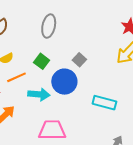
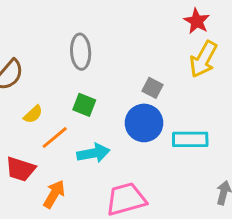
gray square: (79, 60) -> (153, 88), moved
blue circle: (64, 82) -> (144, 123), moved

